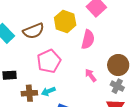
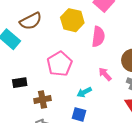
brown semicircle: (33, 31) -> (31, 21), moved
cyan arrow: (48, 91) -> (84, 92), moved

